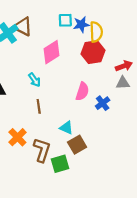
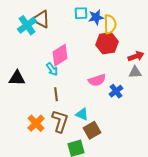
pink diamond: (51, 52) -> (60, 55), moved
pink semicircle: (82, 91) -> (97, 80), turned 54
brown L-shape: (42, 150) -> (60, 121), moved

